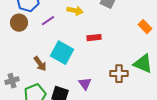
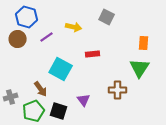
orange rectangle: (145, 27) -> (144, 43), turned 48
brown arrow: (40, 64) -> (41, 89), moved
green triangle: (143, 64) -> (140, 68), moved, turned 40

